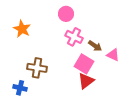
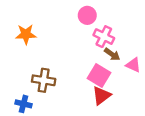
pink circle: (66, 14) -> (87, 15), moved
orange star: (22, 29) -> (26, 34), turned -30
pink cross: (74, 37) -> (104, 37), moved

